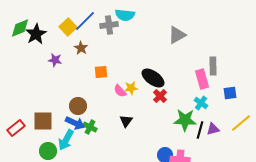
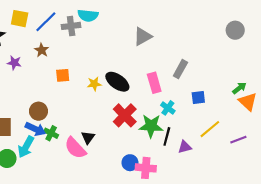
yellow square: (68, 27) -> (20, 19), moved, turned -36
gray rectangle: (213, 66) -> (180, 69), turned 30
pink rectangle: (202, 79) -> (154, 83), moved
yellow star: (131, 88) -> (94, 84), moved
pink semicircle: (120, 91) -> (75, 148), moved, size x1.6
red cross: (160, 96) -> (125, 115), moved, size x1.6
black triangle: (126, 121) -> (88, 137), moved
purple triangle: (213, 129) -> (185, 147), moved

